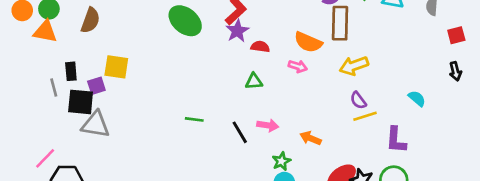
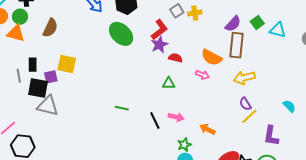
yellow line: (365, 116) -> (249, 116), turned -30

